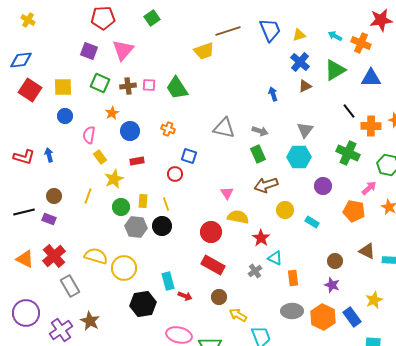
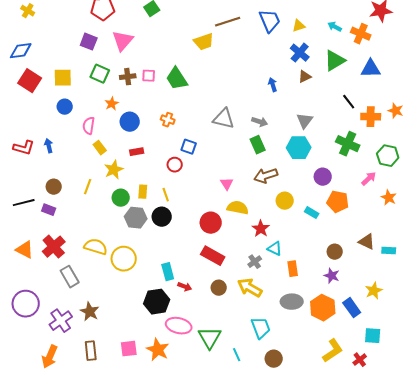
orange pentagon: (354, 211) -> (338, 202), moved
black hexagon: (143, 304) -> (157, 302), moved
yellow arrow: (238, 315) -> (250, 288), moved, size x1.4

